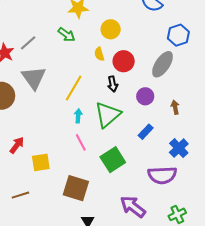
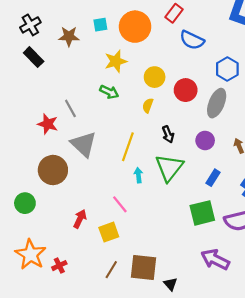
gray line: (28, 43) -> (70, 108), turned -66
yellow semicircle: (99, 54) -> (148, 106), turned 48
red circle: (124, 61) -> (186, 90), moved
pink line: (81, 142) -> (120, 204), moved
green square: (113, 160) -> (202, 213), moved, turned 30
brown square: (76, 188) -> (143, 267), moved
brown line: (20, 195) -> (111, 270), moved, turned -30

